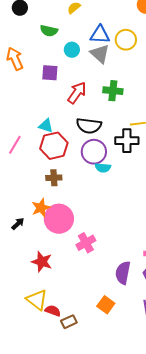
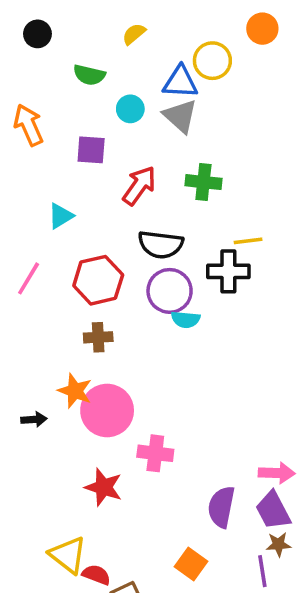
yellow circle: (126, 40) -> (212, 61), moved
cyan triangle: (46, 126) -> (61, 216), moved, turned -49
orange star: (41, 208) -> (75, 391), turned -30
black arrow: (18, 224) -> (34, 419), turned 40
pink cross: (86, 243) -> (155, 453), turned 36
red star: (42, 262) -> (104, 487), moved

